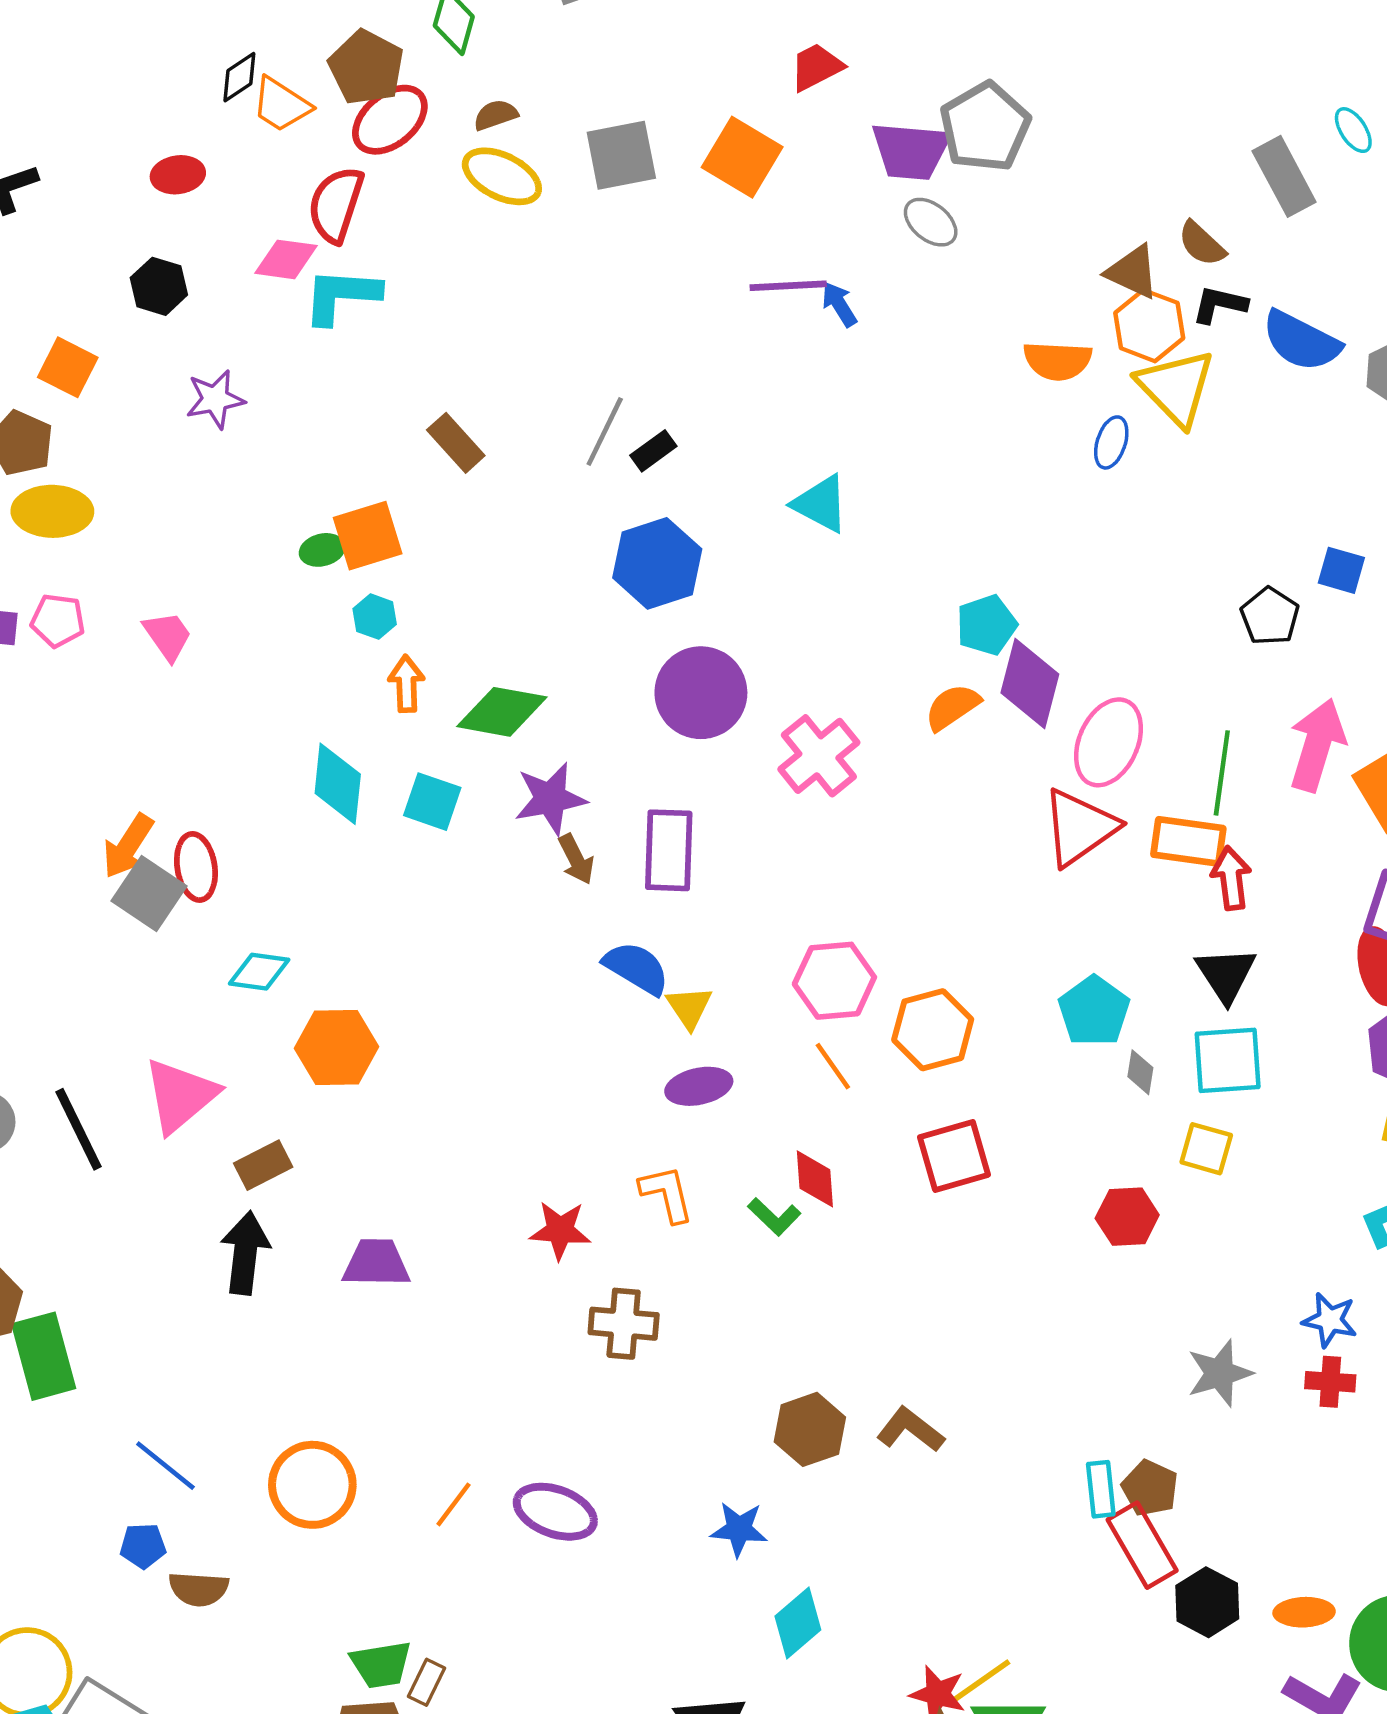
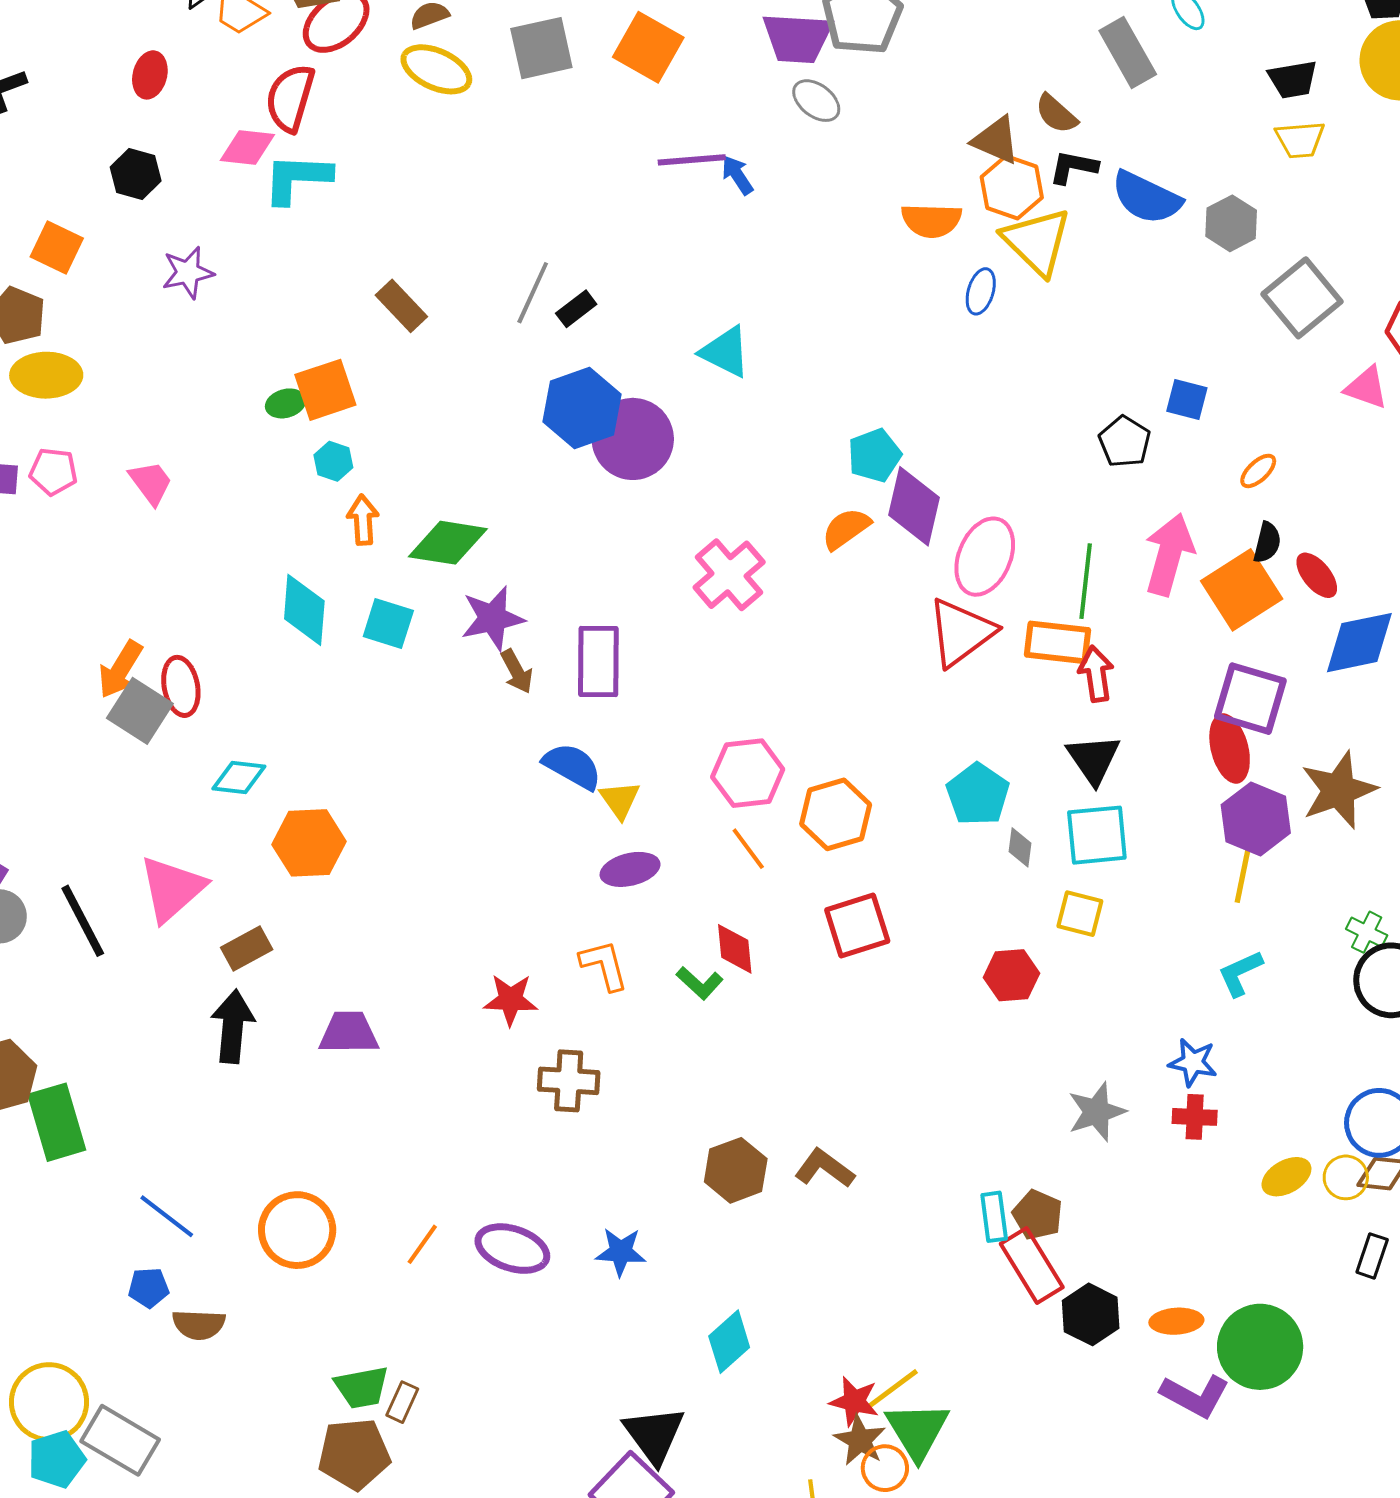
red ellipse: (178, 175) -> (150, 75), turned -66
purple circle: (701, 693) -> (633, 439), moved
blue star: (739, 1529) -> (621, 1252), moved

